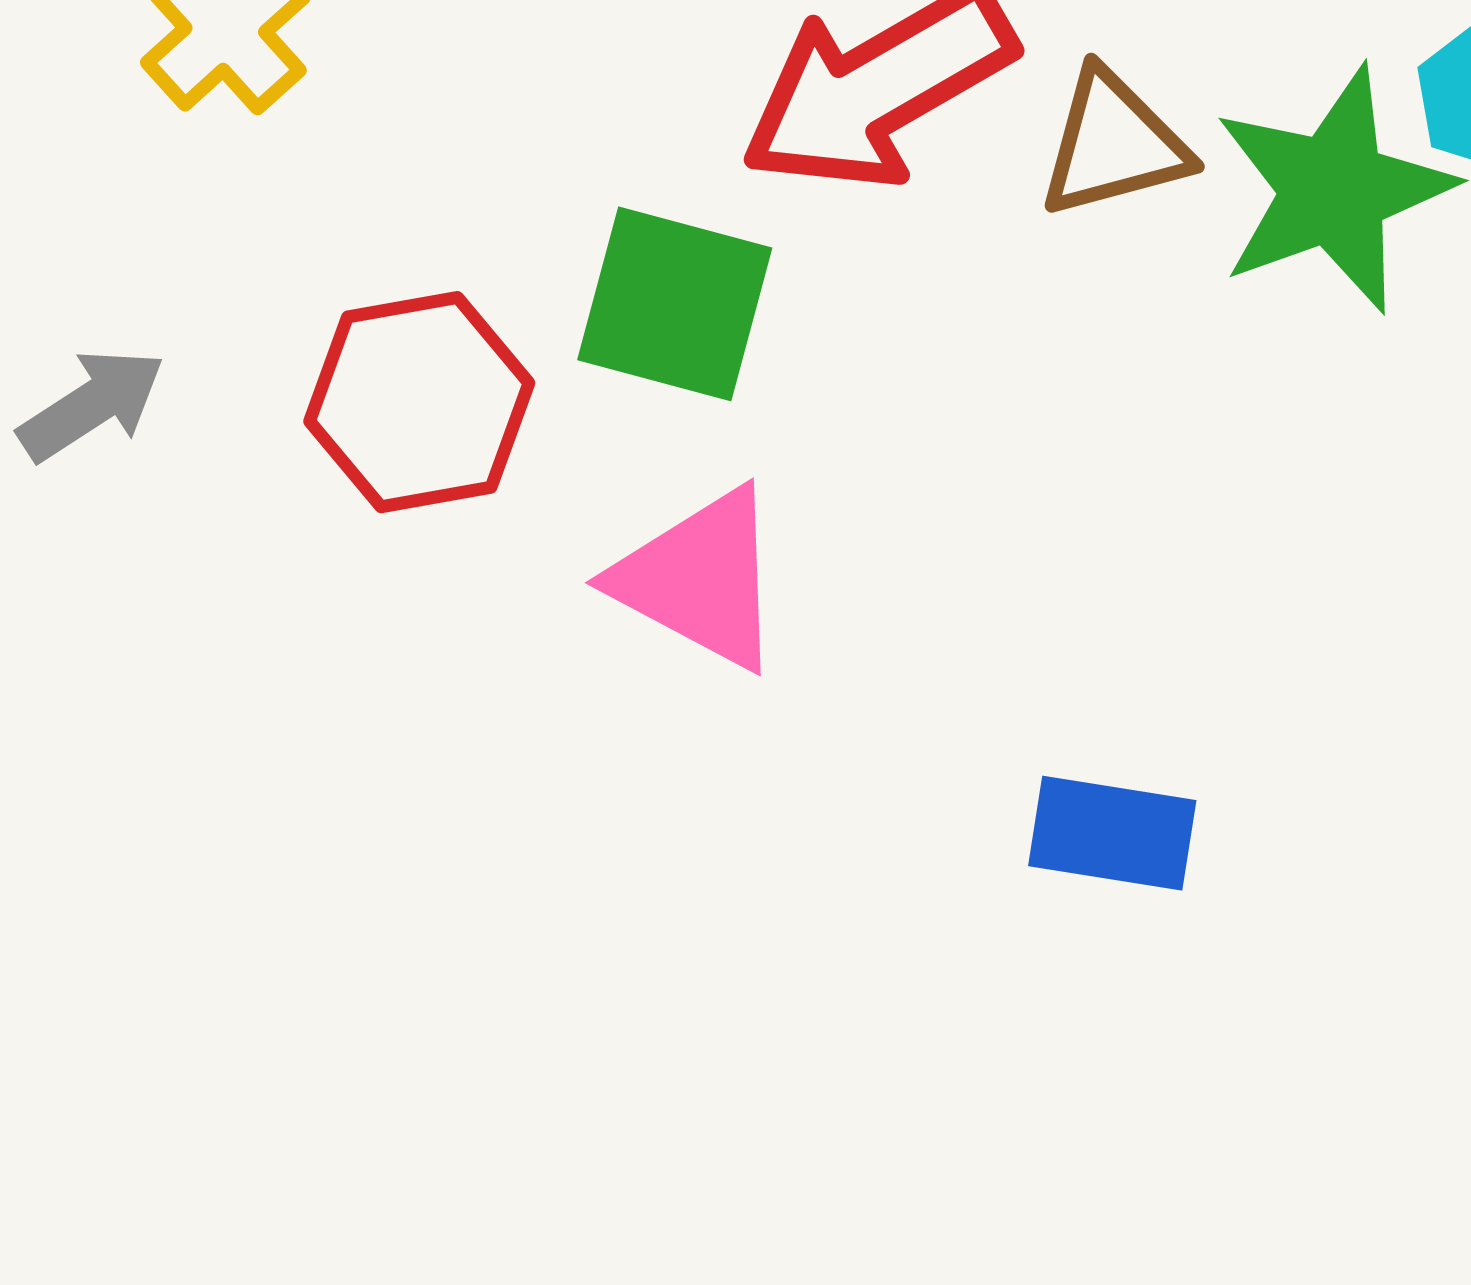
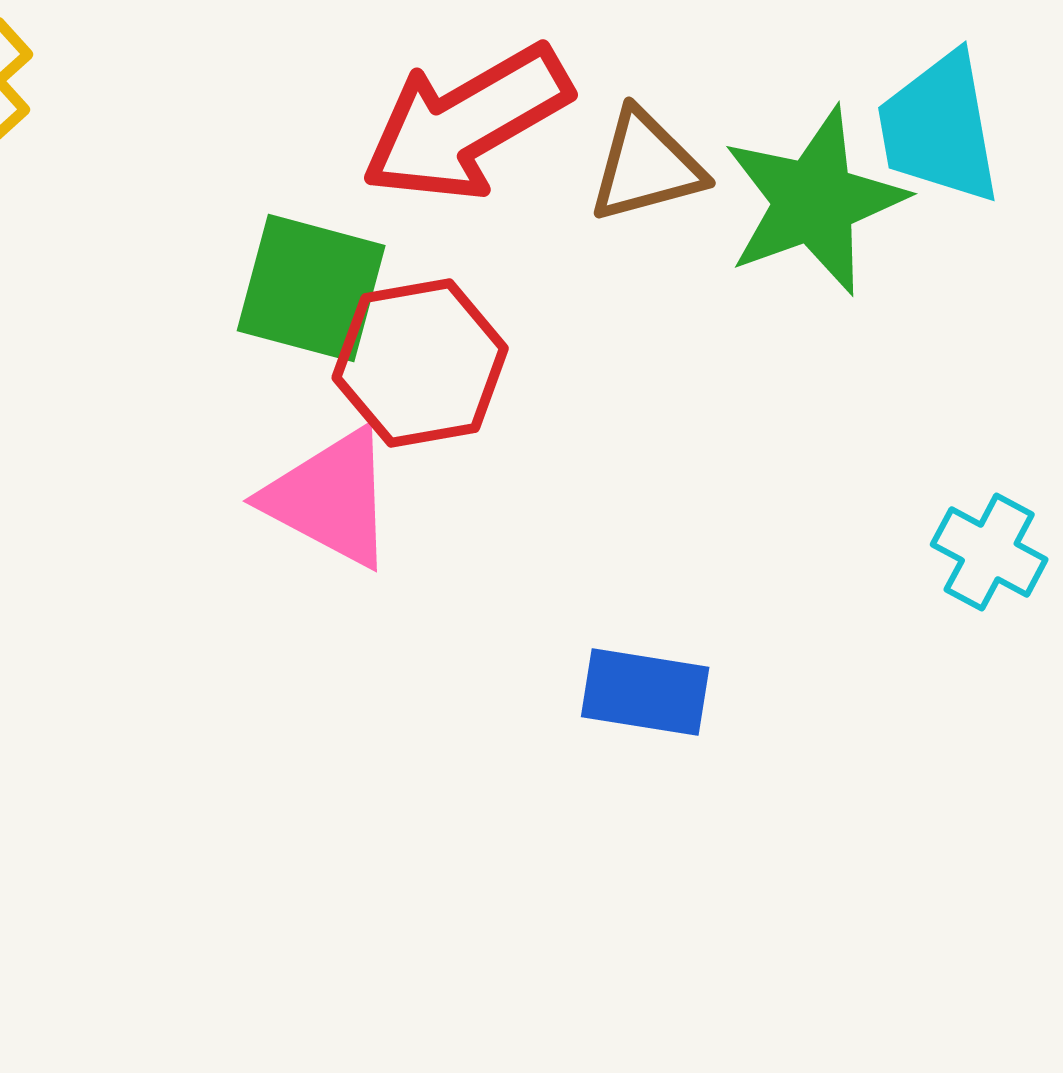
red hexagon: (419, 402) -> (420, 363), moved

